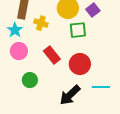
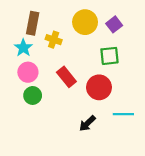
green square: (78, 30) -> (109, 56), moved
green circle: (30, 80) -> (33, 95), moved
black arrow: (70, 95) -> (87, 123), size x0.7

